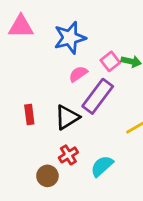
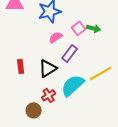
purple rectangle: (98, 96) -> (70, 53), size x0.7
cyan semicircle: (102, 166) -> (73, 85), moved, size x1.4

